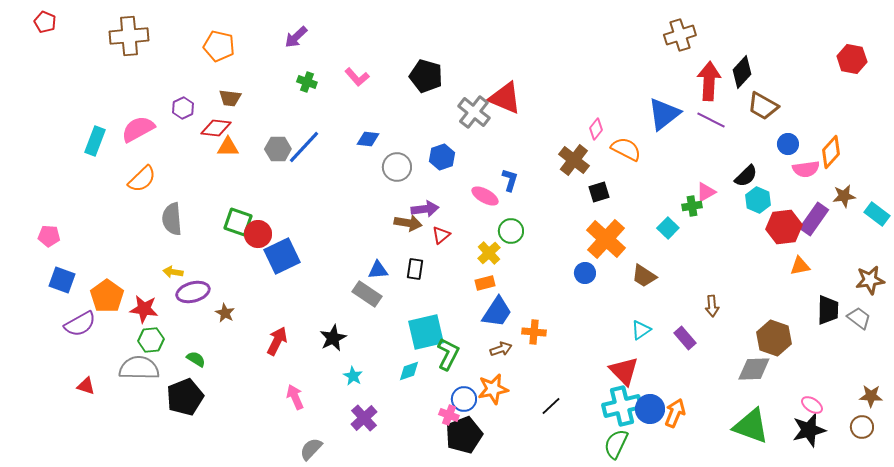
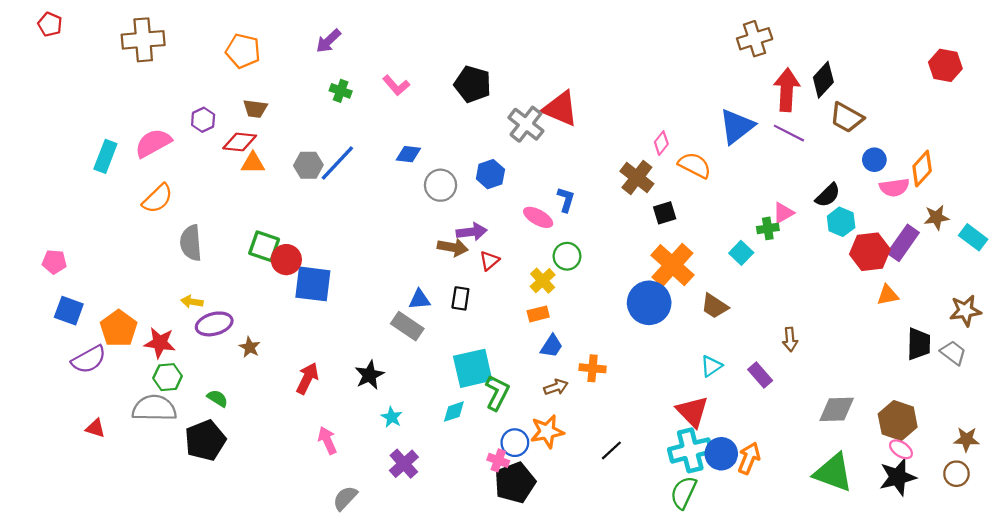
blue square: (282, 256) -> (313, 284), turned 33
blue circle: (585, 273) -> (649, 303), size x1.8
blue trapezoid: (497, 312) -> (551, 346), size x0.7
brown hexagon: (774, 338) -> (898, 420), moved

